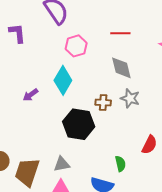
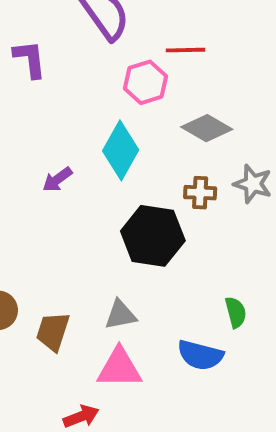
red line: (120, 33) -> (185, 50), moved
gray diamond: (121, 68) -> (207, 128), moved, turned -45
brown trapezoid: (27, 172) -> (53, 331), size x0.7

